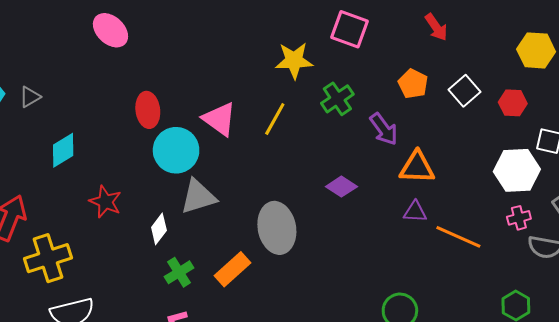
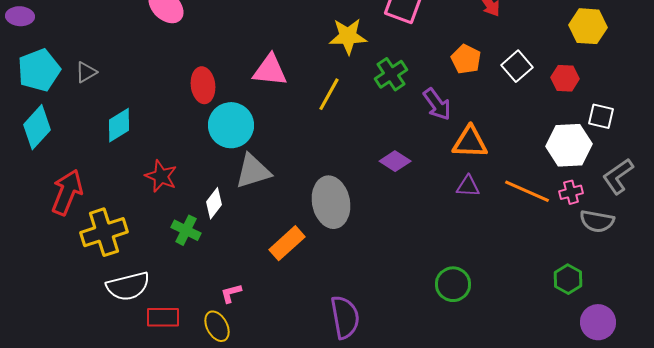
pink triangle: (219, 119) -> (270, 70), moved, turned -30
orange line: (458, 237) -> (527, 191), moved
green cross: (179, 272) -> (186, 230), moved, turned -32

